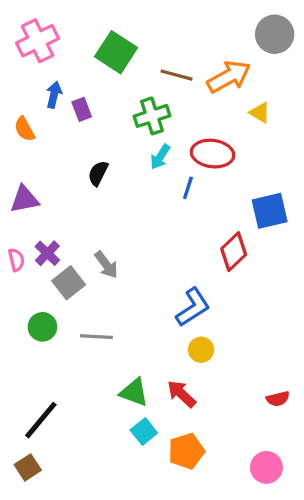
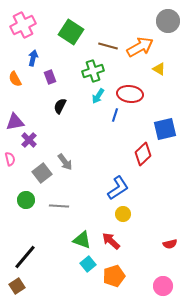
purple rectangle: (82, 109) -> (50, 77), moved
purple cross: (47, 253) -> (29, 140), moved

